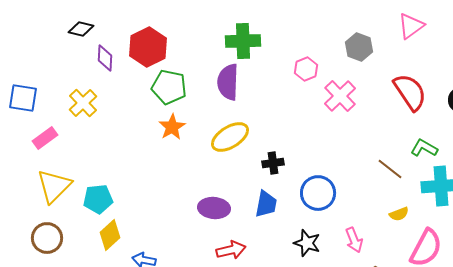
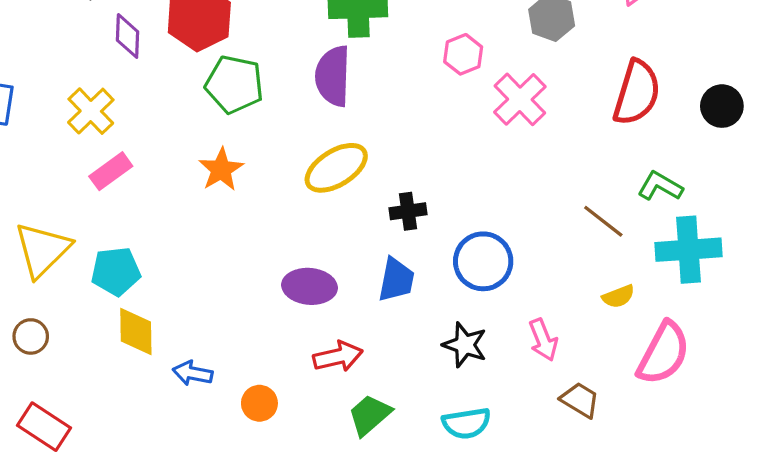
red semicircle: (410, 92) -> (637, 93), turned 51
orange star: (172, 127) -> (221, 170), moved
pink rectangle: (45, 138) -> (111, 171), moved
yellow diamond: (110, 235) -> (136, 331), turned -48
brown circle: (47, 238) -> (31, 336), size x0.7

